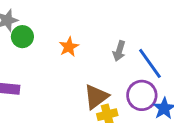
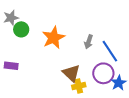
orange star: (69, 47) -> (53, 38), size x1.6
brown triangle: (96, 97) -> (71, 73), turned -42

